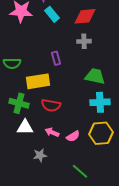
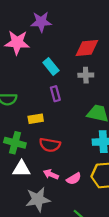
cyan rectangle: (52, 14) -> (51, 66), moved
yellow rectangle: (38, 81) -> (36, 119), size x0.6
gray star: (40, 155) -> (38, 199), size x1.6

